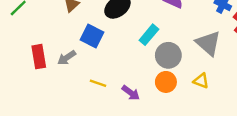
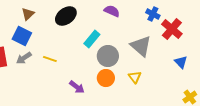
blue square: (92, 36) -> (22, 36), moved
yellow triangle: (201, 81) -> (135, 77), turned 32
yellow line: (98, 83) -> (50, 59), moved

